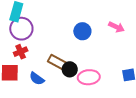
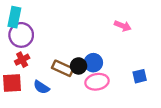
blue circle: (82, 31) -> (93, 63), moved
black circle: (70, 69) -> (79, 66), moved

